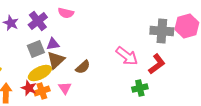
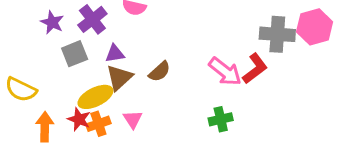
gray square: (36, 49) -> (75, 54), moved
red L-shape: (157, 64) -> (255, 69), moved
brown semicircle: (83, 67) -> (160, 72), moved
green cross: (140, 88) -> (221, 119), moved

